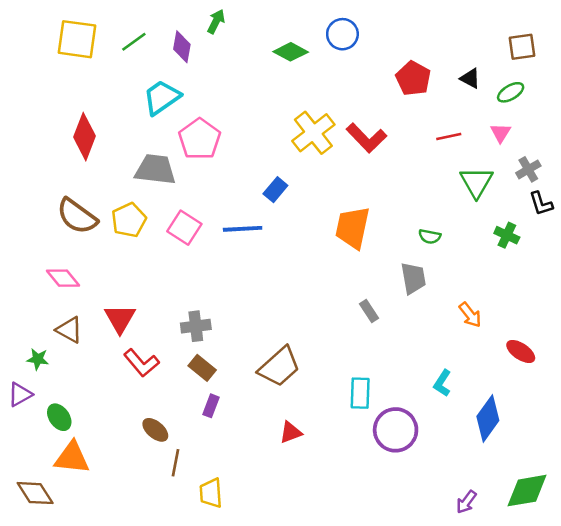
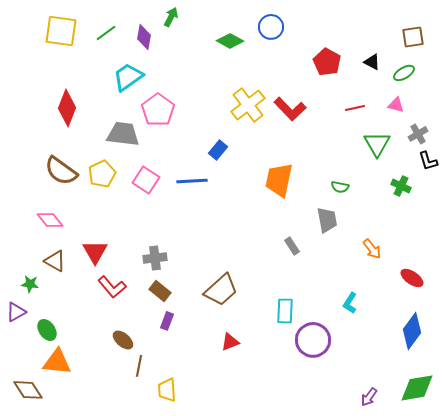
pink triangle: (500, 133) -> (396, 105), turned -48
blue diamond: (488, 418) -> (412, 331), moved

